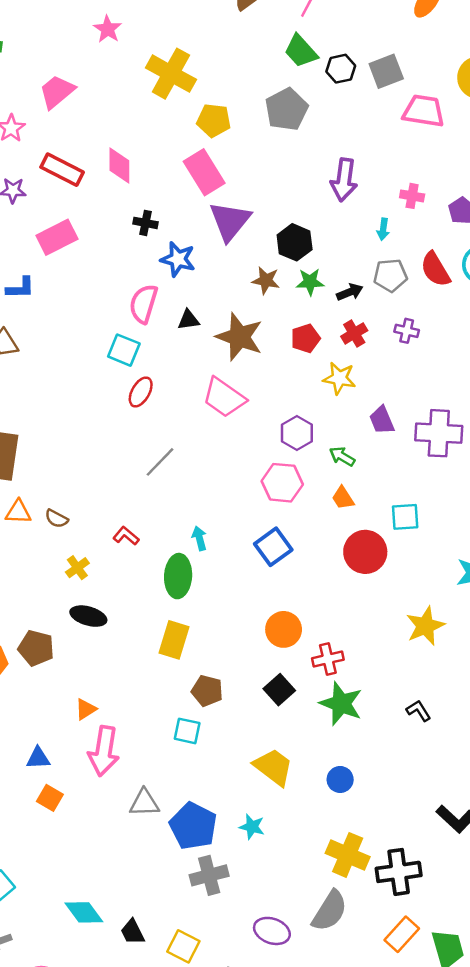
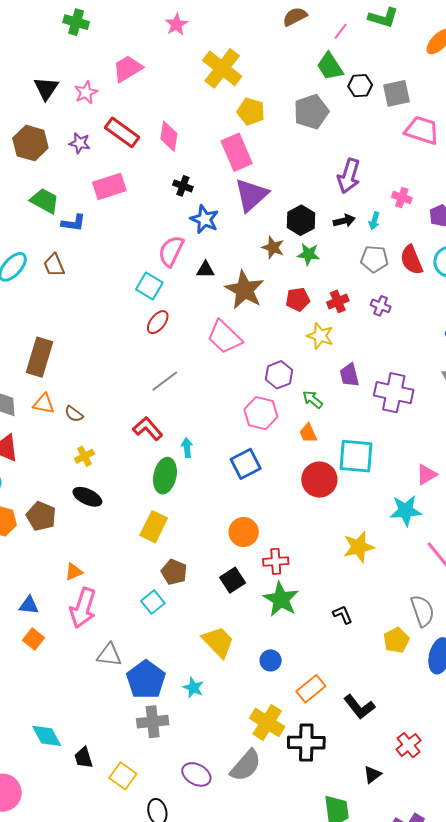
black arrow: (350, 292) -> (344, 221), moved
cyan square: (405, 517) -> (356, 456), size x1.5
red L-shape: (126, 536) -> (148, 429), moved, size x1.4
cyan square: (187, 731) -> (153, 602), turned 30
orange rectangle: (402, 934) -> (311, 689), moved

